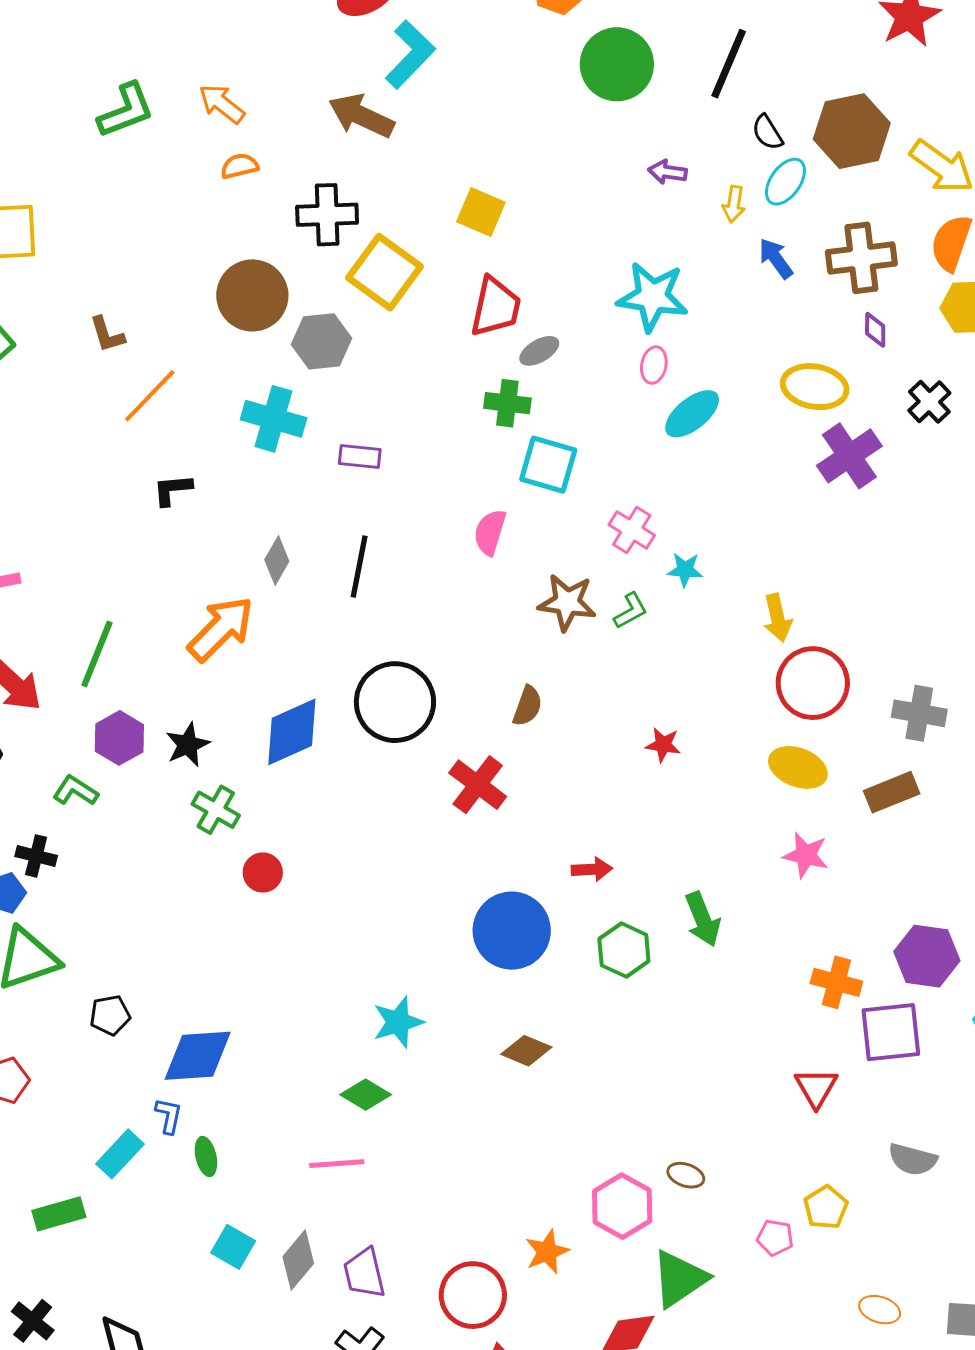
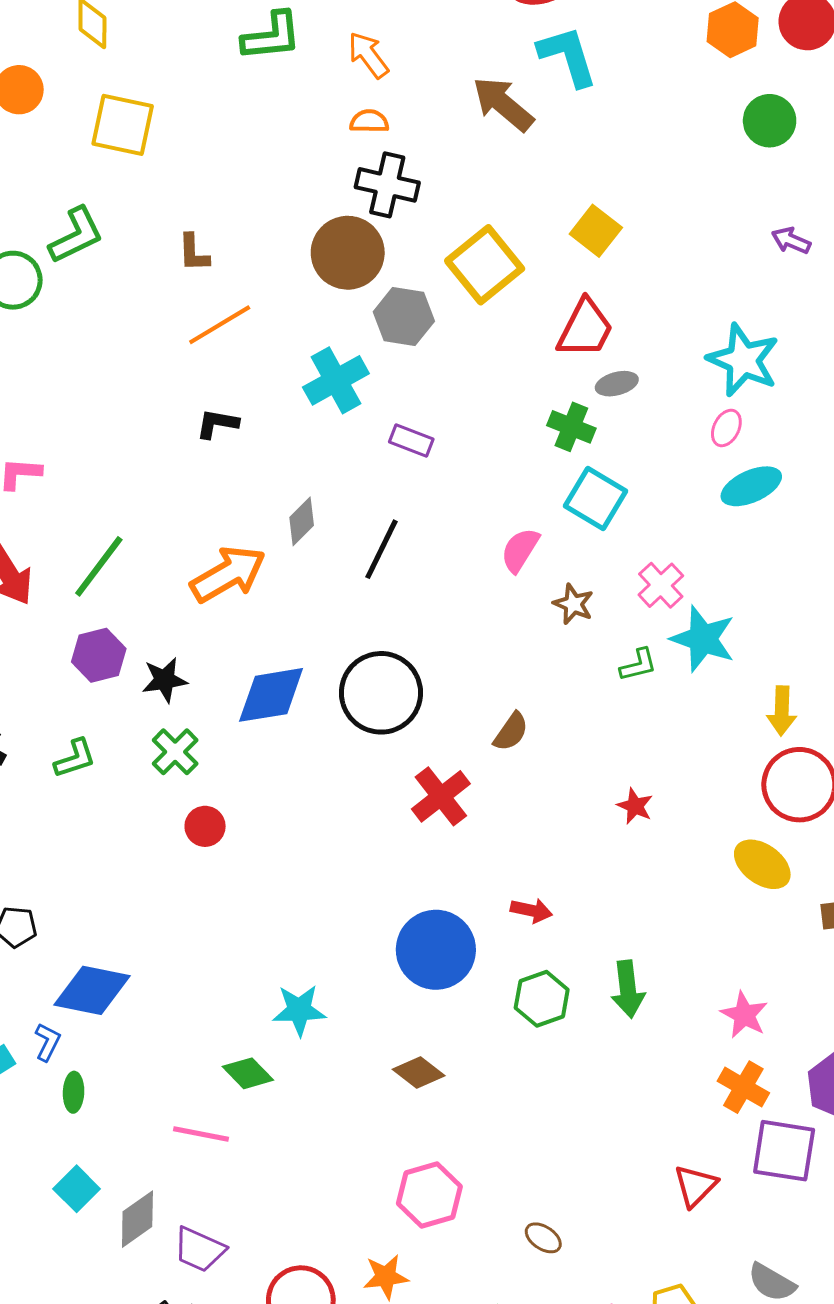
cyan L-shape: (410, 54) -> (568, 56), turned -76
green circle: (617, 64) -> (770, 121), size x0.7
black cross: (327, 215) -> (387, 185), moved
cyan cross: (274, 419) -> (336, 380), turned 30
cyan star: (685, 570) -> (703, 639), size x1.8
brown star: (567, 602) -> (573, 604), moved, size x0.7
green L-shape: (75, 791) -> (75, 758), moved, turned 114
pink star: (806, 855) -> (744, 1015), moved
pink hexagon: (622, 1206) -> (429, 1195), moved
purple trapezoid: (364, 1273) -> (199, 1250), turned -68

